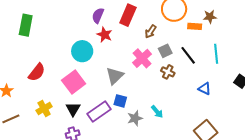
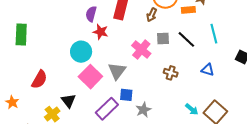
brown arrow: (151, 32) -> (152, 15), moved
gray square: (165, 51) -> (163, 39), turned 32
brown cross: (168, 72) -> (171, 73), moved
pink square: (74, 82) -> (90, 77), moved
black triangle: (73, 109) -> (69, 101), moved
cyan arrow: (157, 112) -> (192, 109), moved

